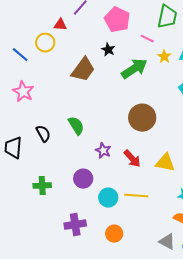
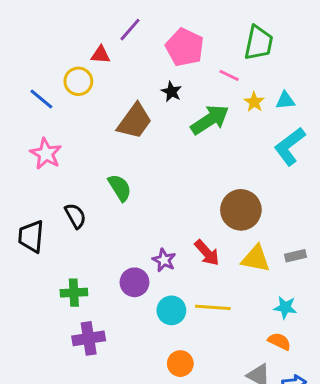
brown circle: (142, 118) -> (241, 210), moved
green semicircle: (76, 126) -> (120, 188), moved
purple star: (103, 151) -> (164, 260), moved
purple cross: (75, 225) -> (89, 338), moved

